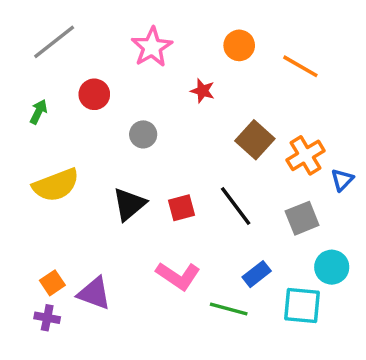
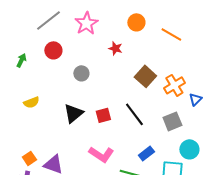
gray line: (54, 42) -> (48, 20), moved
yellow semicircle: (56, 185) -> (31, 102), size x0.6

